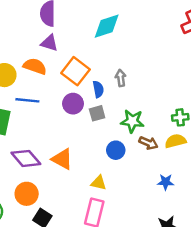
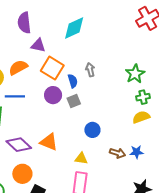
purple triangle: (49, 43) -> (38, 45), moved
orange semicircle: (35, 66) -> (18, 67), turned -42
green star: (132, 121) -> (135, 74), moved, turned -30
brown arrow: (148, 143) -> (117, 153), moved

